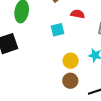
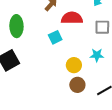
red semicircle: (78, 14) -> (72, 18), size x1.5

